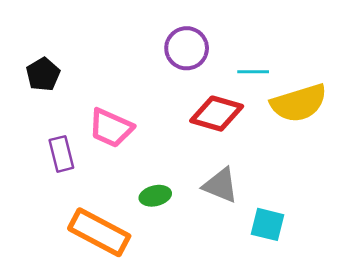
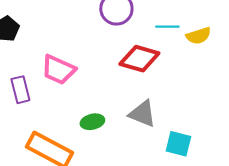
yellow semicircle: (299, 103) -> (198, 36), moved, size x0.6

